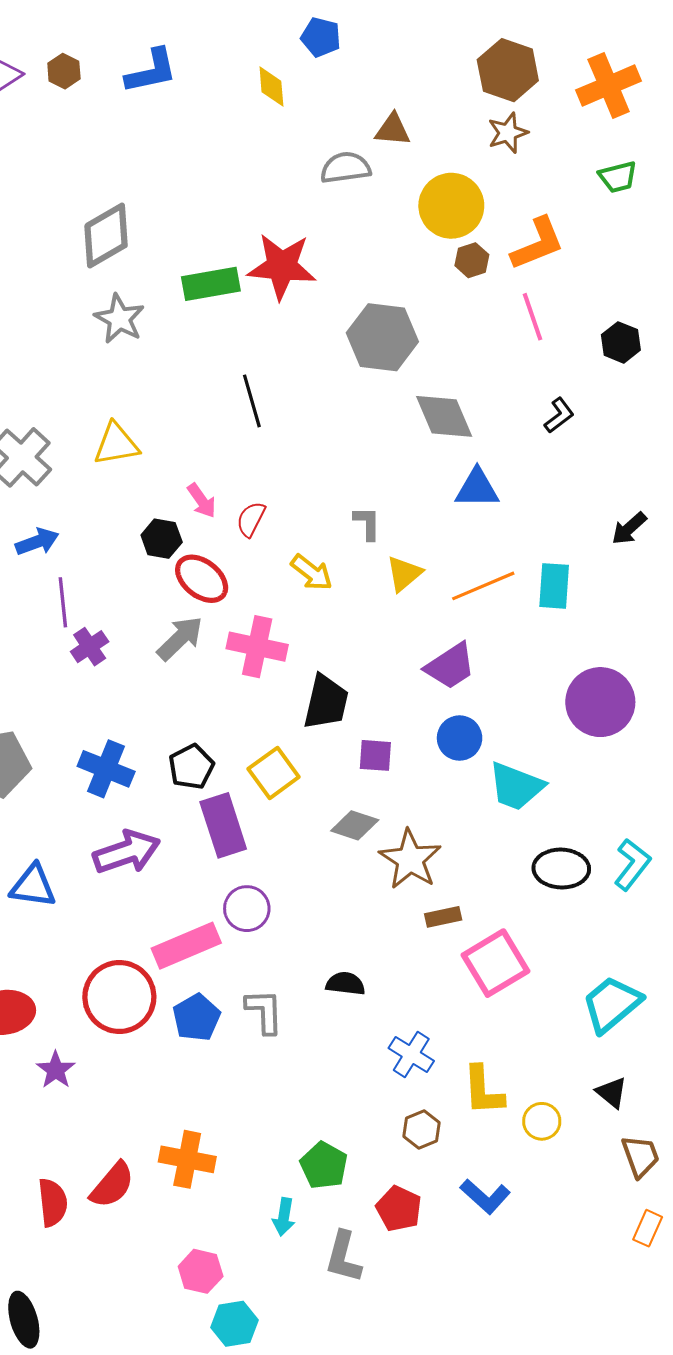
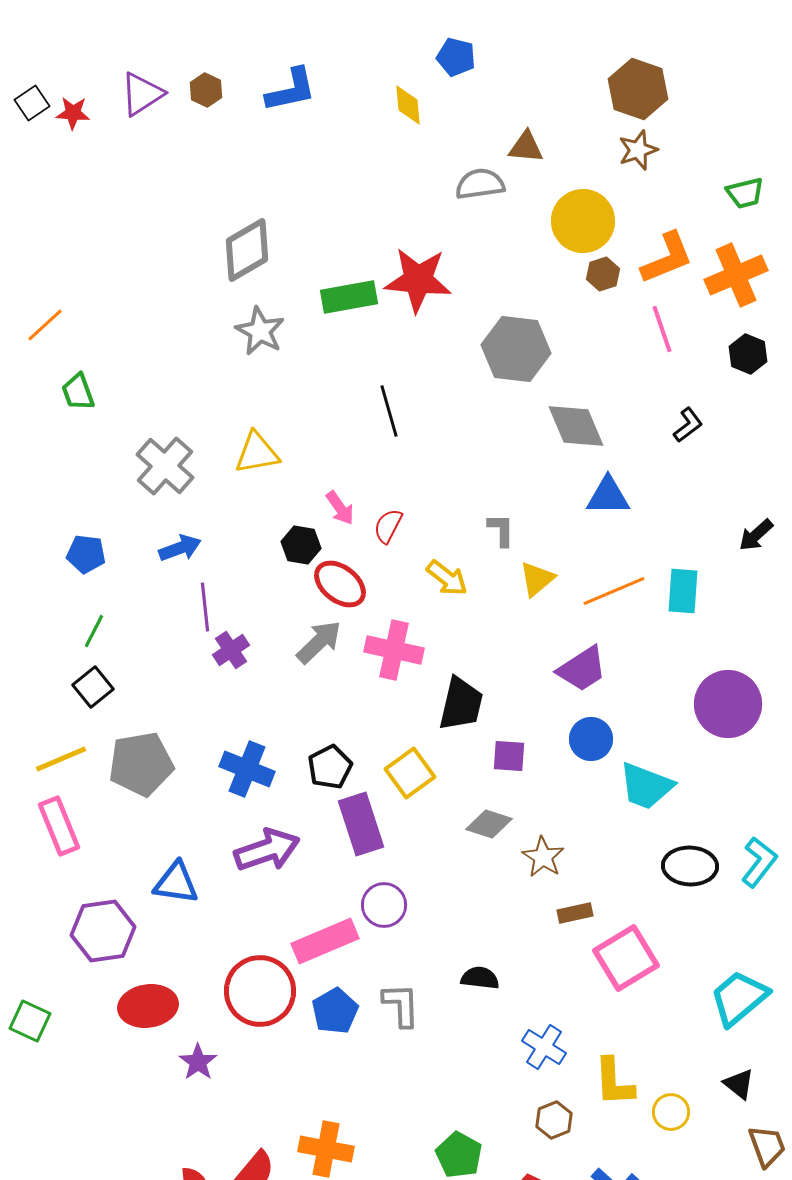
orange cross: (609, 85) -> (736, 275), moved
brown star: (410, 859) -> (543, 857), size x0.7

